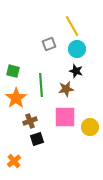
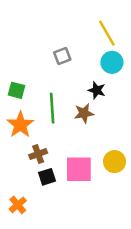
yellow line: (72, 26) -> (107, 33), moved
cyan circle: (77, 49) -> (112, 62), moved
pink square: (65, 117) -> (79, 169), moved

